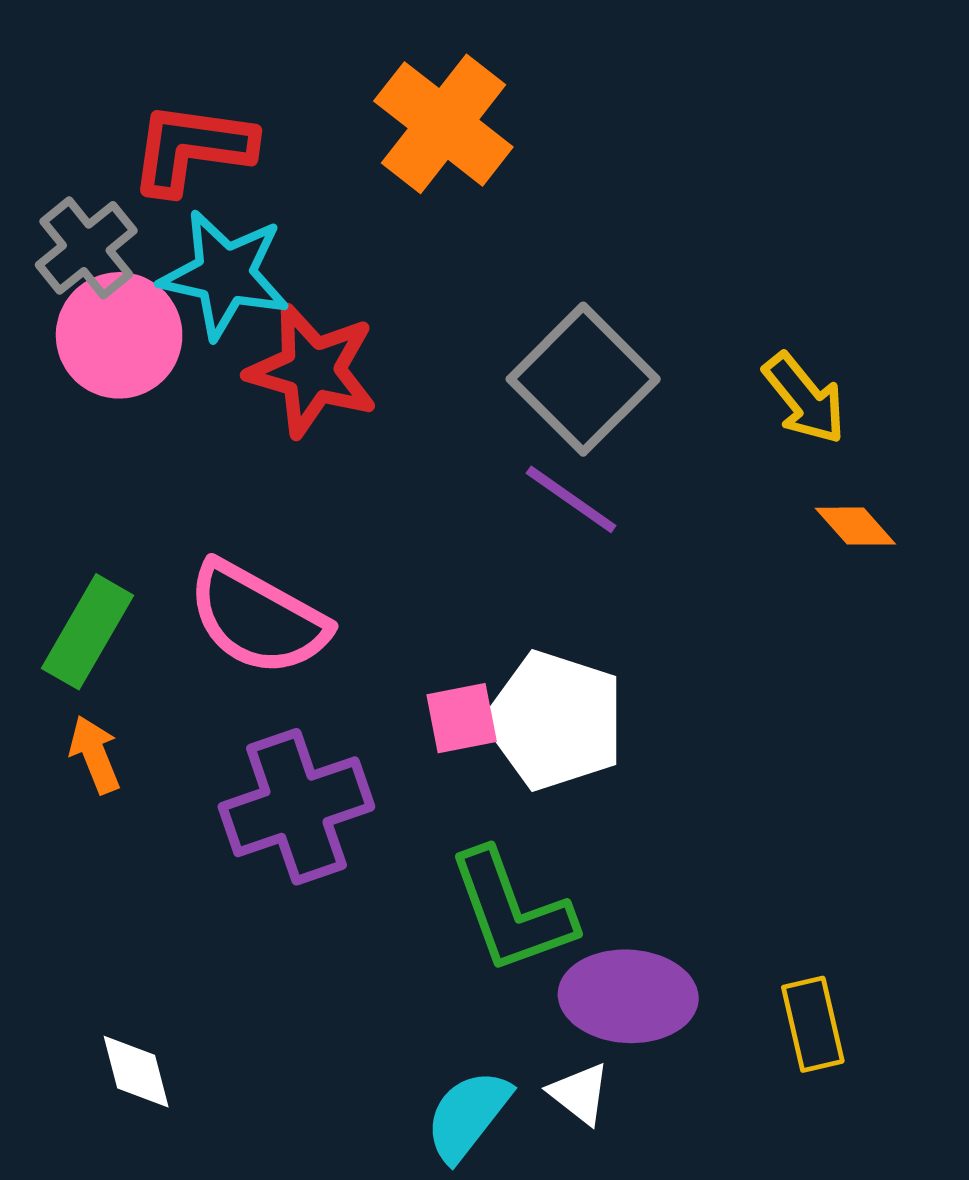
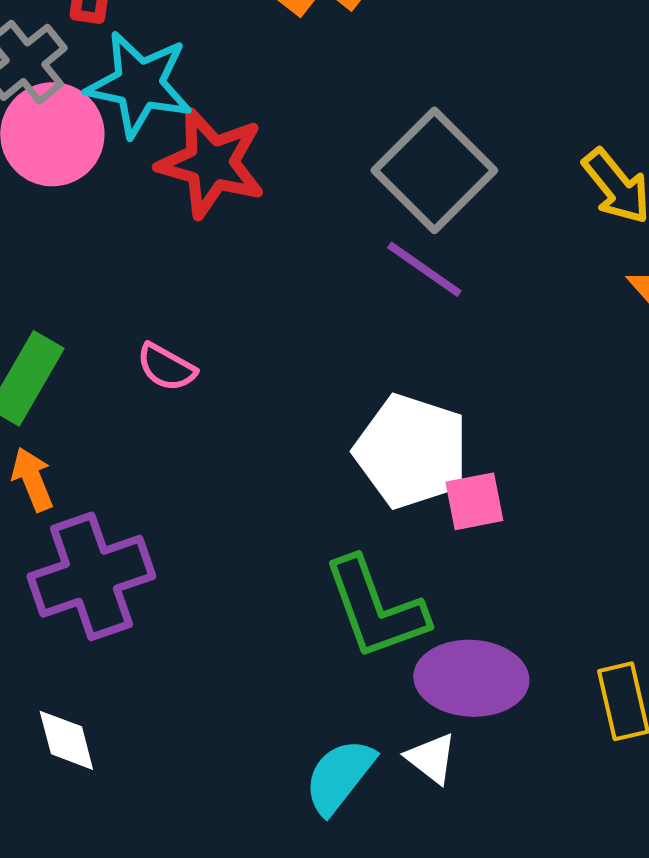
pink semicircle: (258, 618) -> (166, 367), size x0.5
pink square: (462, 718) -> (474, 501), moved
purple cross: (296, 807) -> (91, 576), moved

